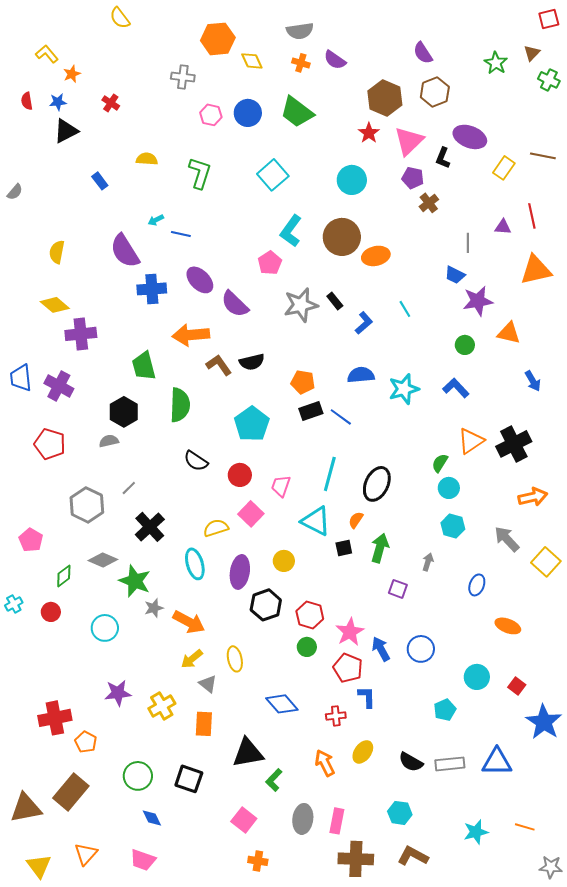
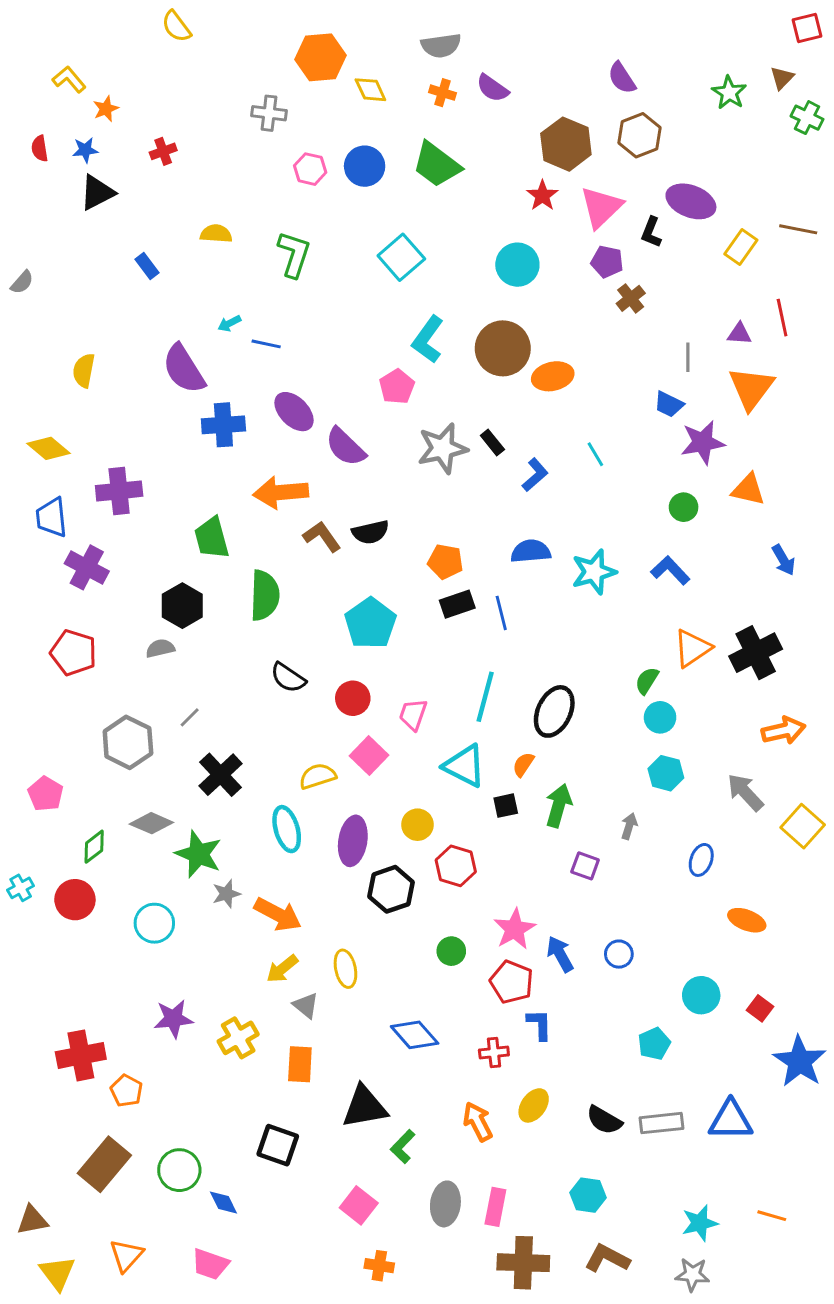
red cross: (111, 103) -> (163, 151), turned 36
orange triangle: (536, 270) -> (751, 388), moved, turned -40
yellow diamond: (55, 305) -> (49, 448), moved
blue trapezoid: (21, 378) -> (51, 517), moved
blue line: (341, 417) -> (501, 613), turned 40
red circle: (51, 612) -> (75, 900), size x1.4
red hexagon: (310, 615) -> (456, 866), moved
blue circle: (421, 649) -> (619, 954), size x0.7
green circle: (138, 776) -> (179, 1170), moved
brown triangle: (26, 808) -> (32, 1220), moved, size x0.7
gray star: (551, 867) -> (692, 1274), moved

